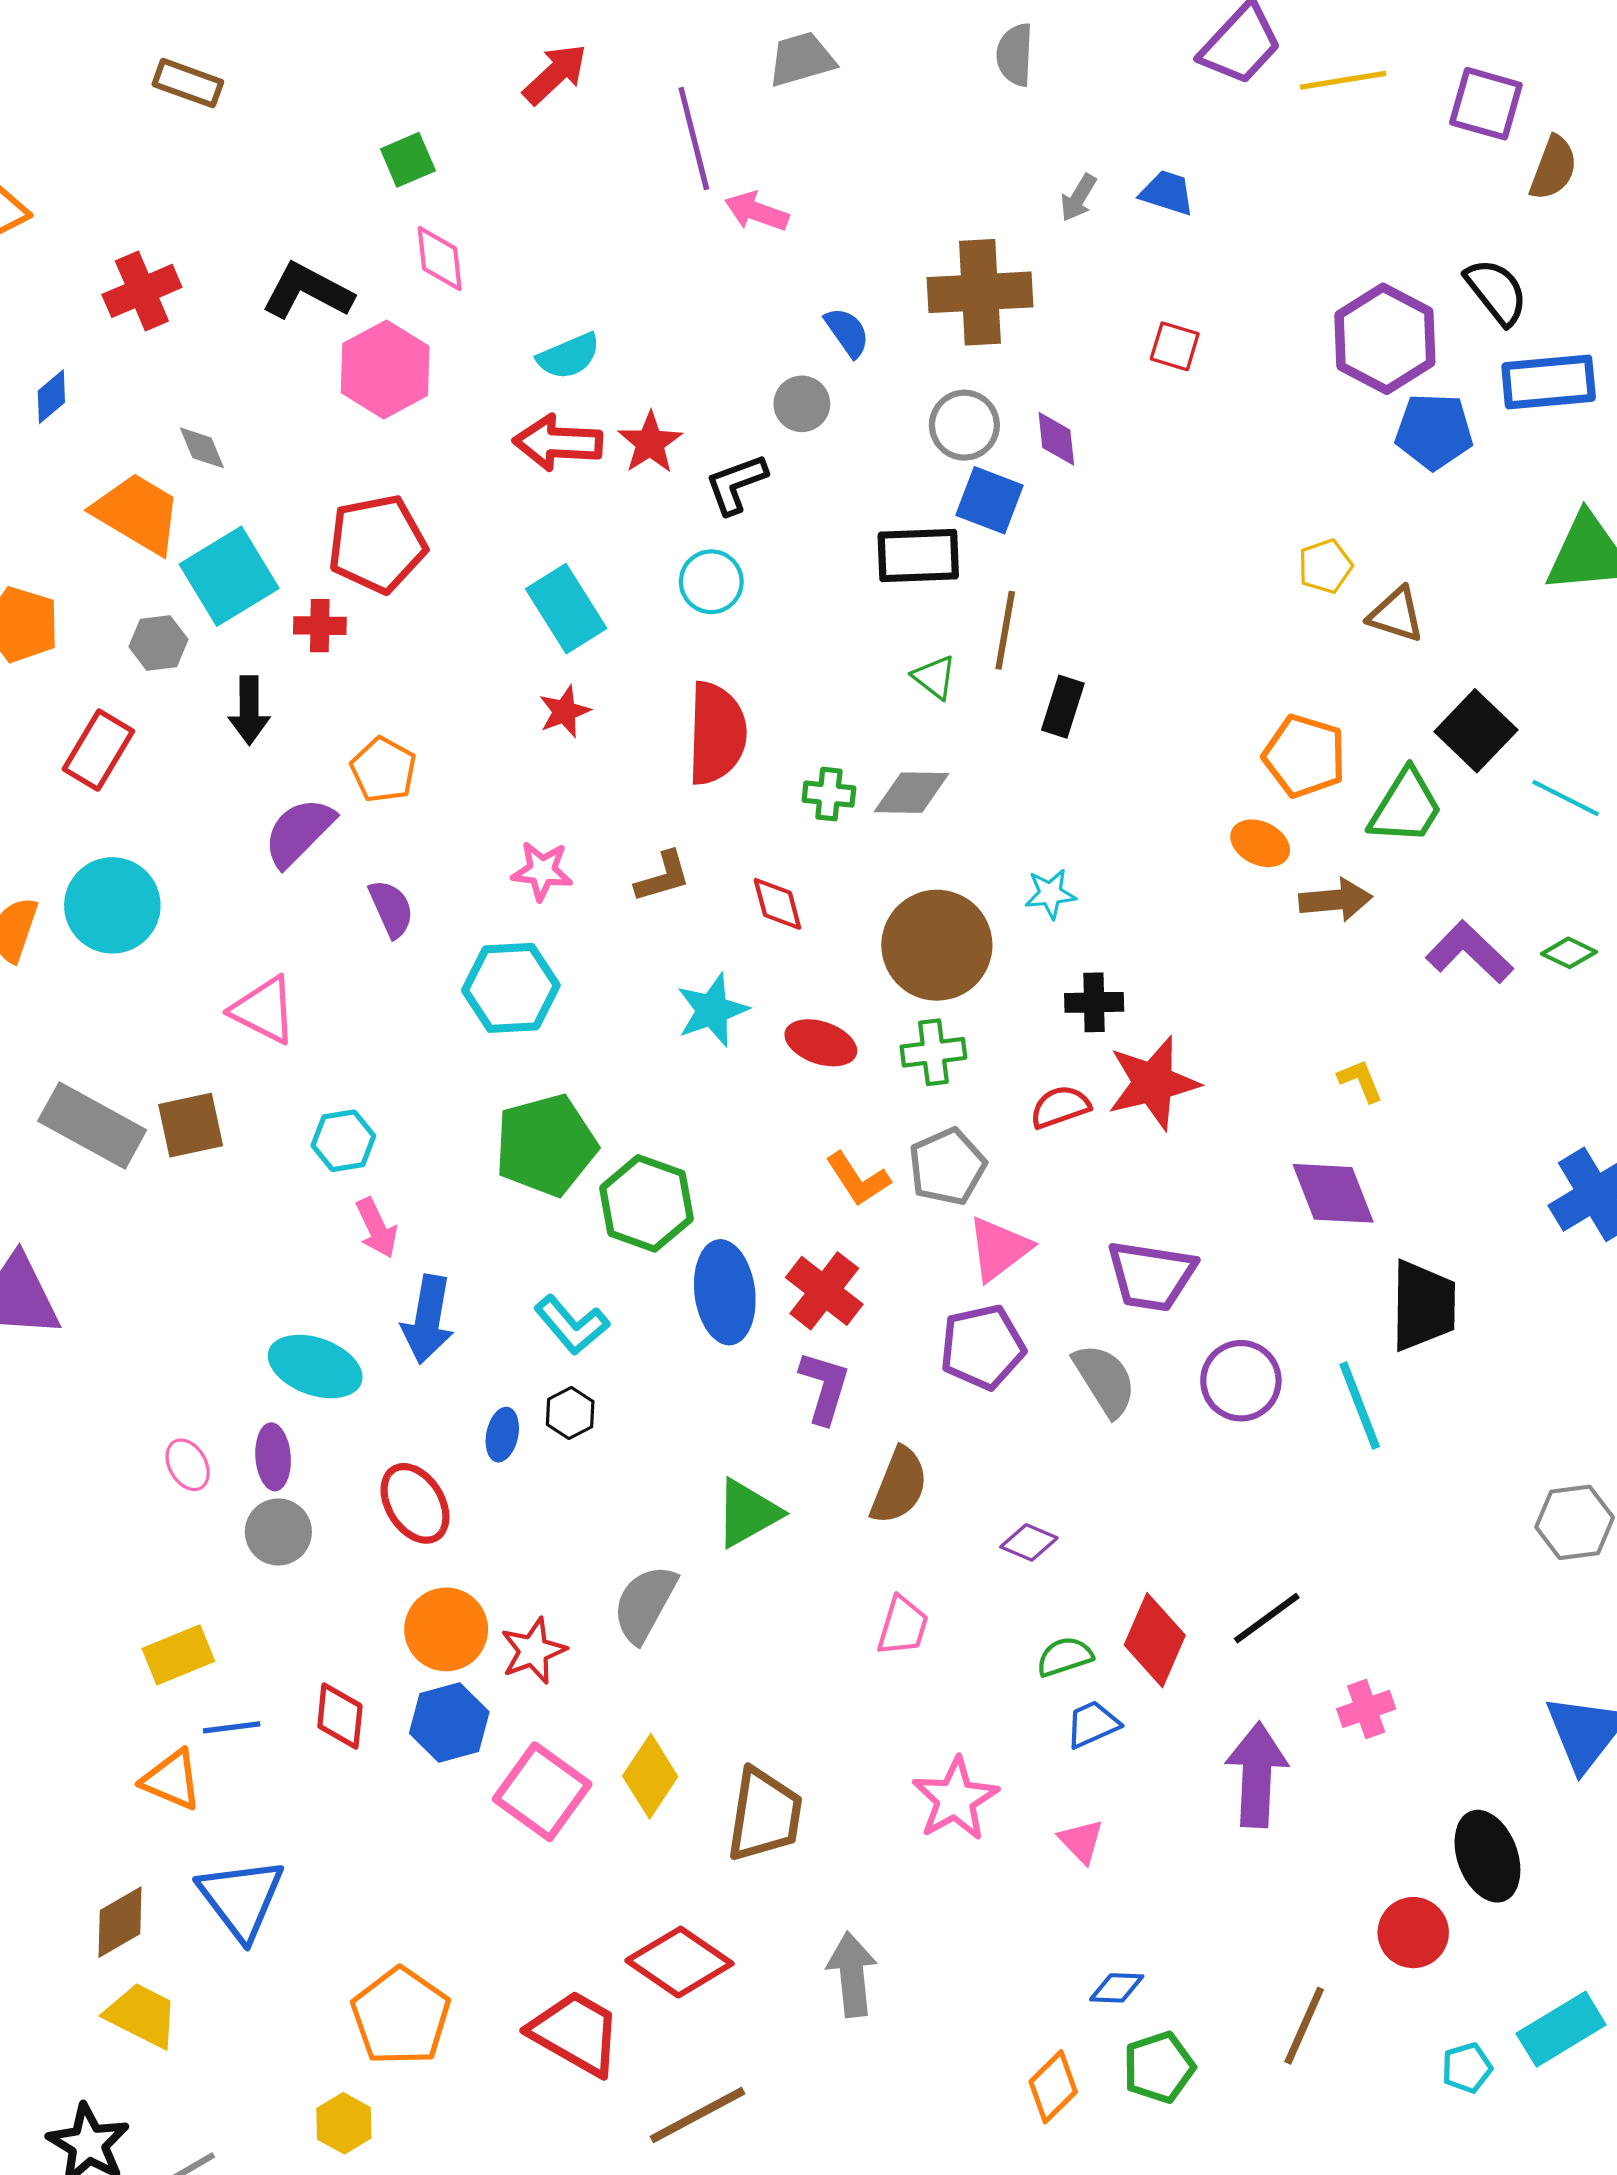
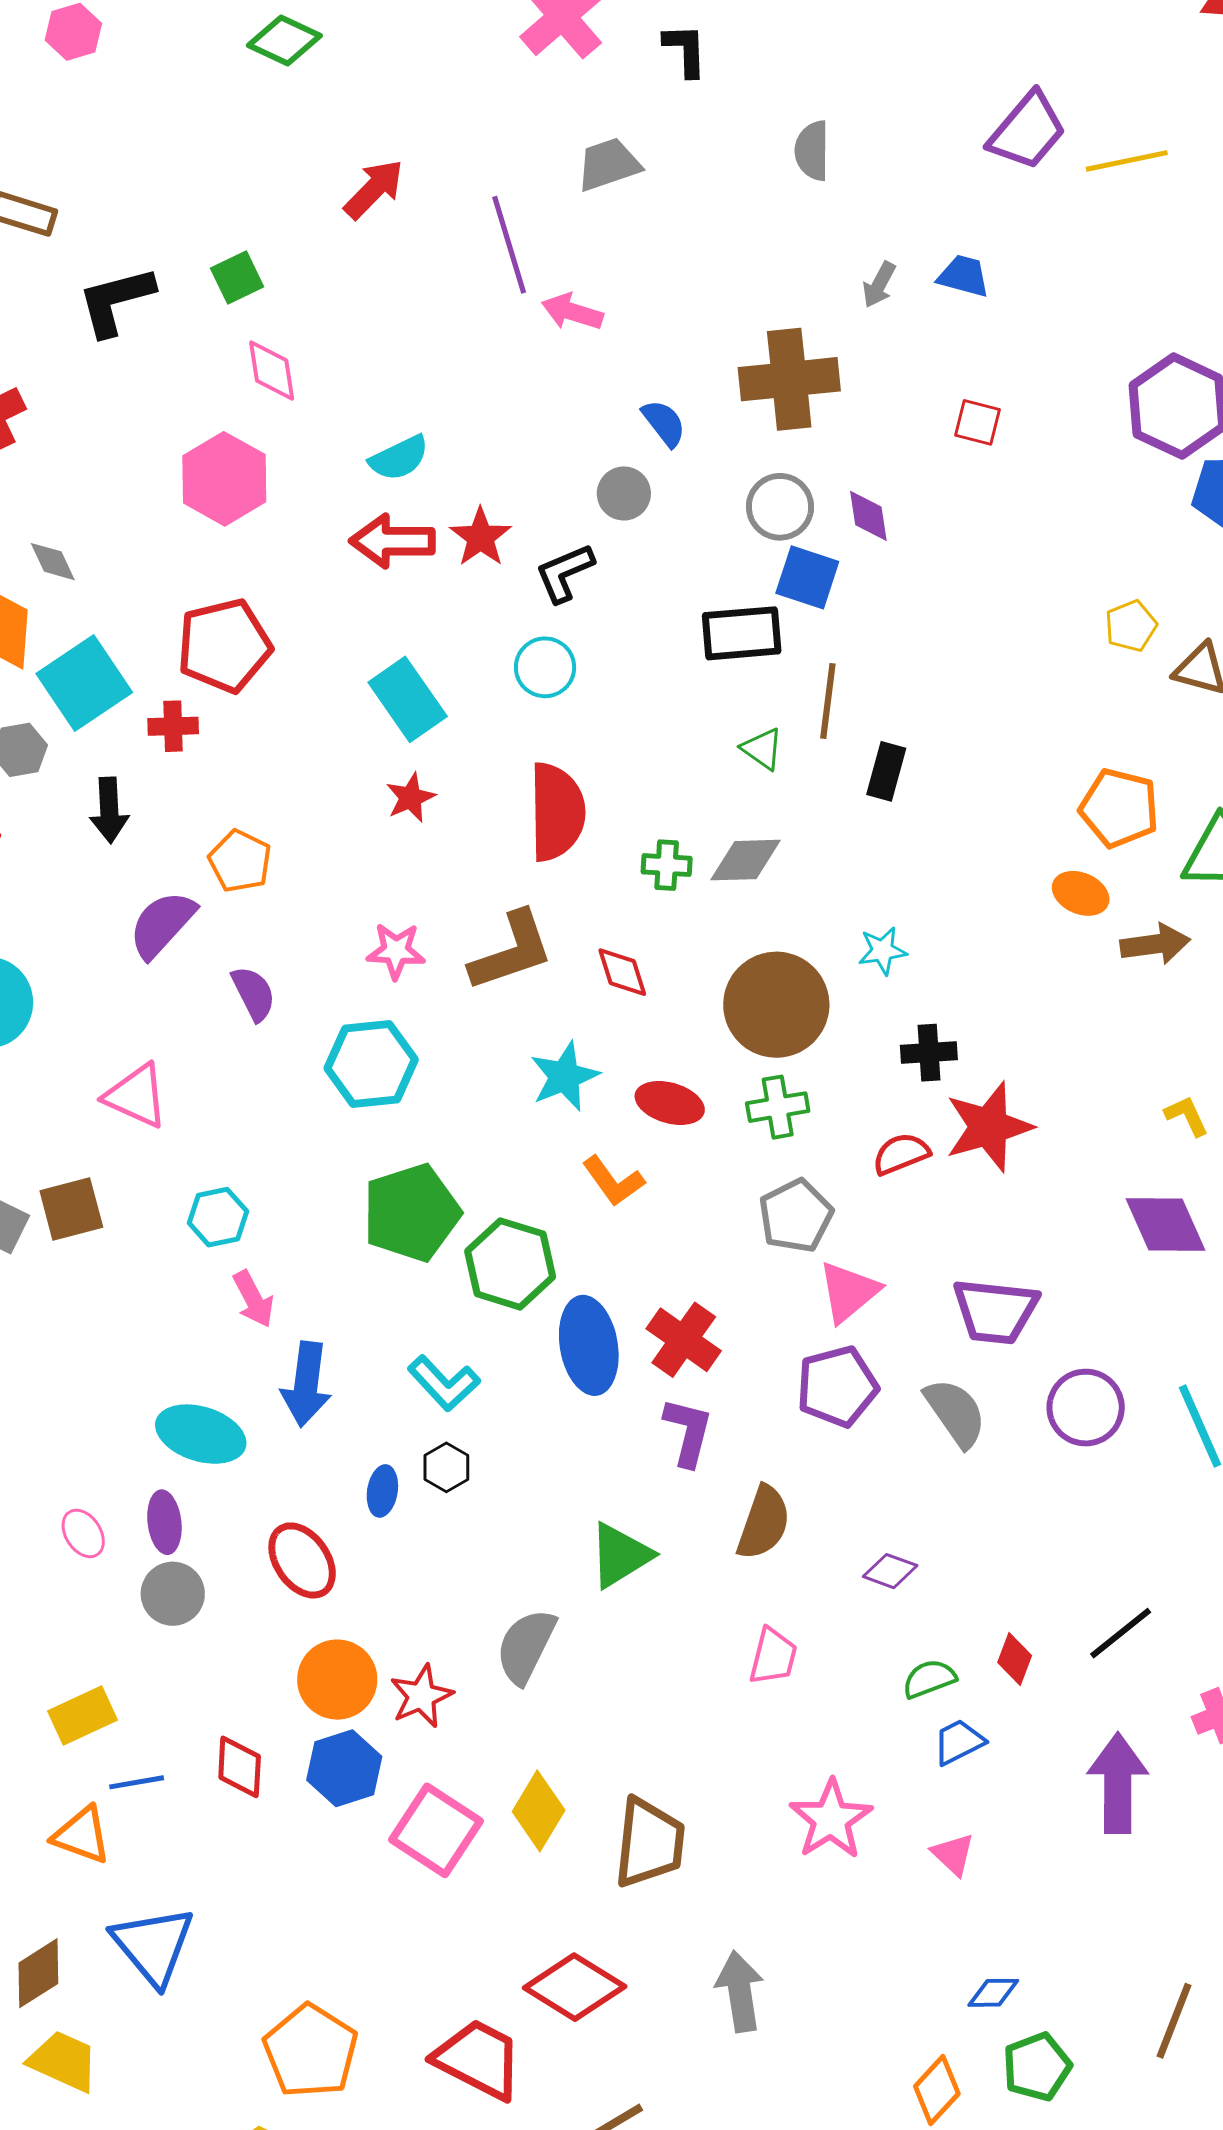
black L-shape: (307, 291) -> (116, 301), moved, turned -40
brown L-shape: (663, 877) -> (512, 951), size x1.6
orange L-shape: (858, 1179) -> (613, 1181), moved
red diamond: (1155, 1640) -> (1015, 1659), size x0.6

